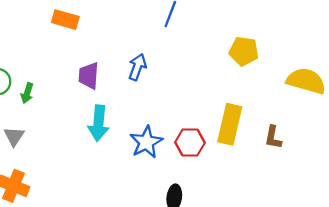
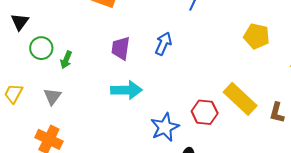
cyan arrow: (99, 123) -> (126, 90), turned -100
yellow rectangle: (230, 124) -> (240, 99), turned -64
blue star: (146, 142) -> (165, 127), moved

